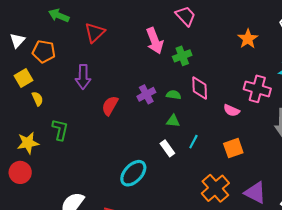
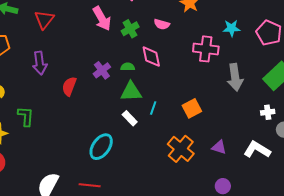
pink semicircle: (232, 110) -> (162, 24), moved
green triangle: (173, 121) -> (131, 92), size x1.6
purple triangle: (255, 193) -> (219, 147), size x0.7

